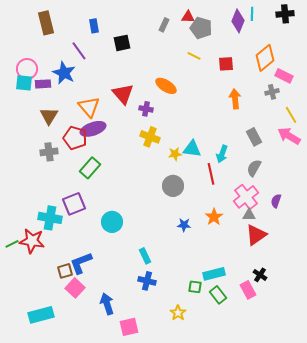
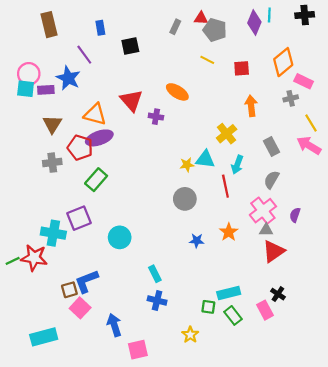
orange triangle: (89, 107) -> (95, 114), turned -35
yellow cross: (150, 137) -> (227, 134), moved, turned 30

